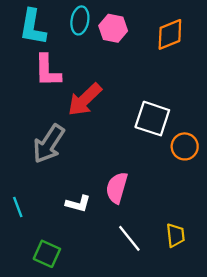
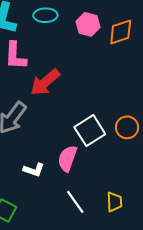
cyan ellipse: (80, 20) -> (45, 15), turned 75
pink hexagon: (113, 28) -> (88, 24), moved
white square: (152, 119) -> (90, 131), moved, turned 36

